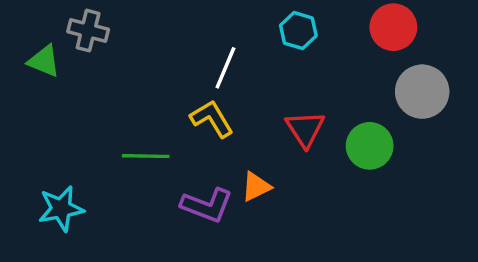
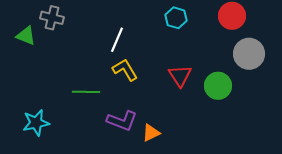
white line: (225, 68) -> (117, 40), moved
orange triangle: (256, 187) -> (151, 133), moved

